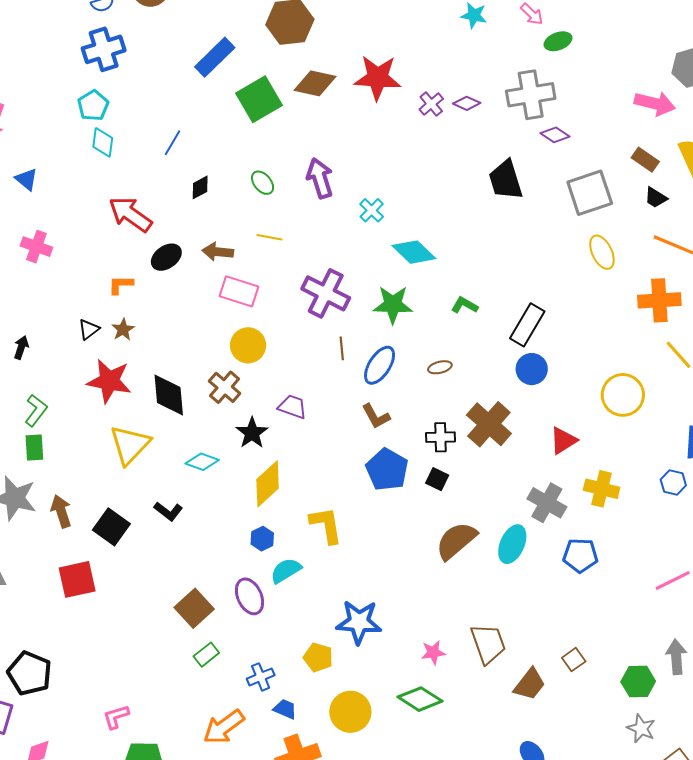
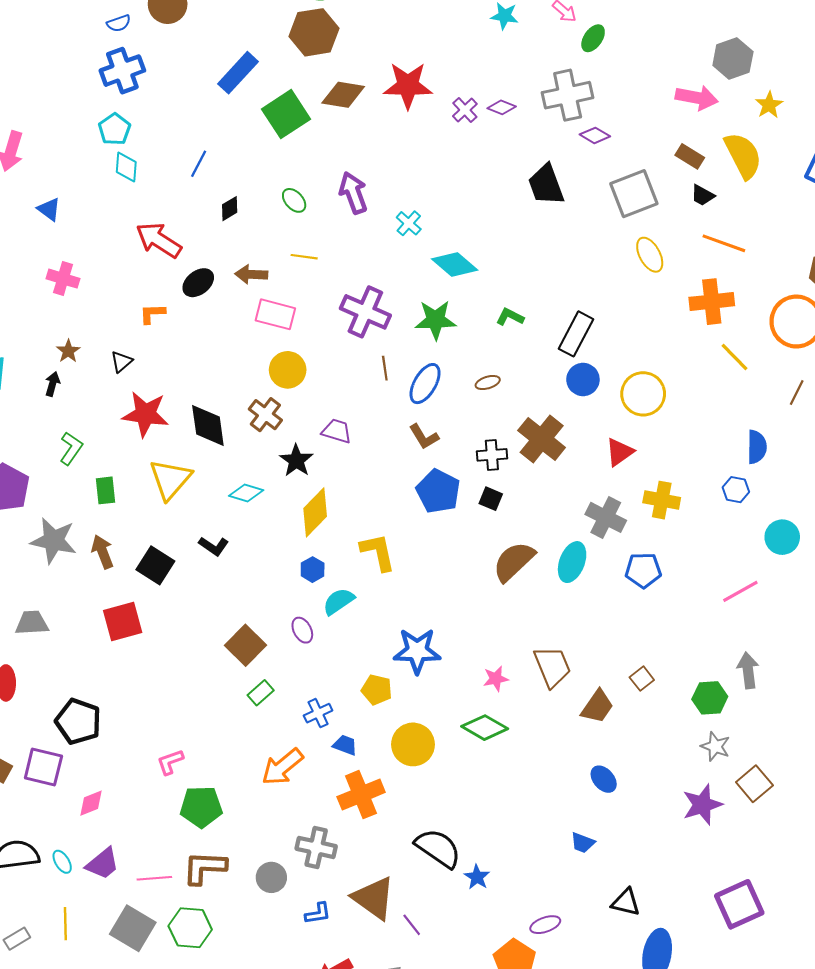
green ellipse: (558, 41) -> (593, 38), turned -32
brown star: (123, 329) -> (68, 351), moved
yellow circle: (623, 395) -> (643, 394), moved
green rectangle: (34, 448) -> (105, 490), moved
purple ellipse: (250, 596) -> (302, 630), size x0.7

